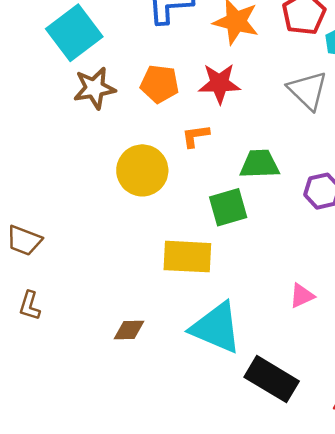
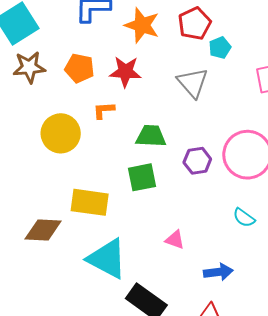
green square: (228, 207) -> (142, 177), moved
pink triangle: (302, 296) -> (175, 240), turned 40
brown diamond: (129, 330) -> (43, 230), moved, size x1.5

